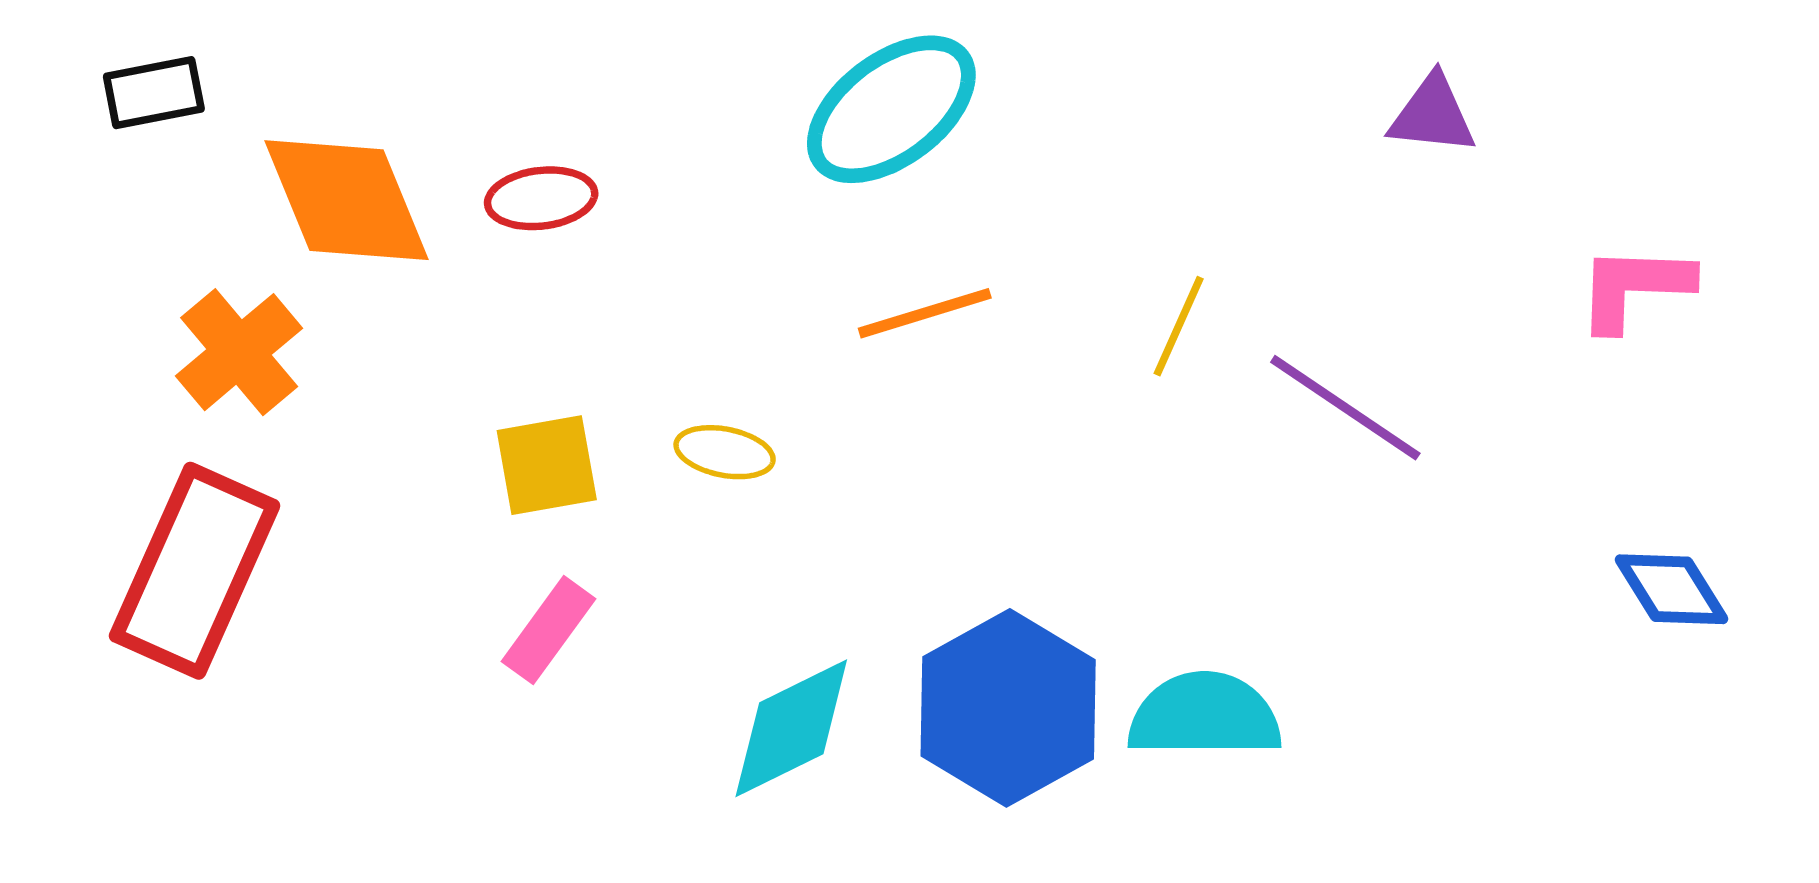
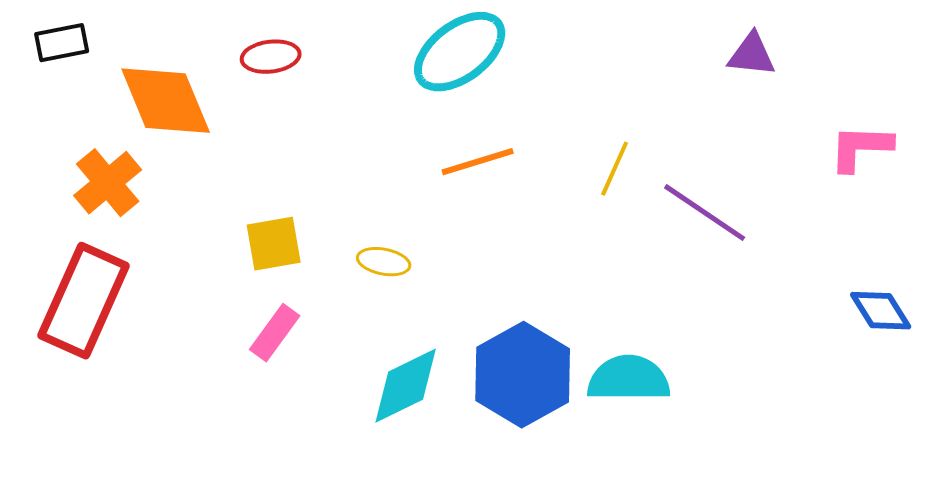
red ellipse: (541, 198) -> (271, 57), moved
yellow ellipse: (725, 452) -> (384, 262), moved

